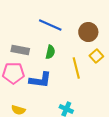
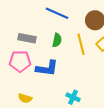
yellow line: (76, 68) -> (81, 44), moved

